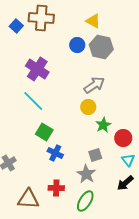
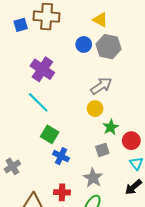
blue square: (16, 26) -> (21, 25), turned 32
gray square: (95, 155) -> (102, 150), moved

